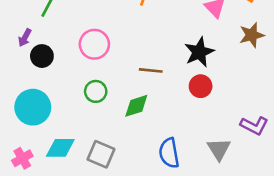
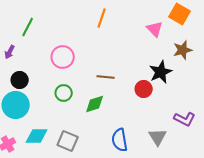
black star: (199, 52) -> (161, 72), moved
black circle: (42, 56) -> (20, 80), moved

